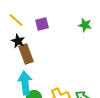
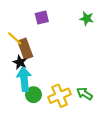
yellow line: (16, 20) -> (15, 38), moved
black star: (18, 41) -> (20, 62), moved

